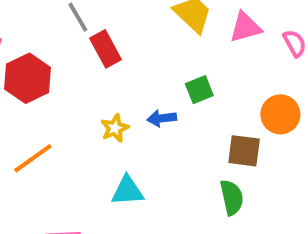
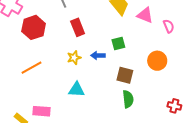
pink triangle: (245, 27) -> (145, 15), turned 30
red rectangle: (105, 49) -> (78, 27), moved
brown square: (244, 151) -> (125, 75), moved

